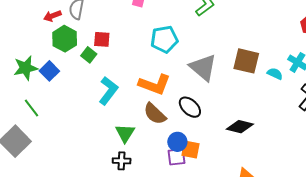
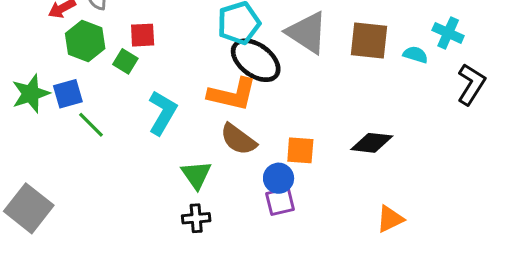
gray triangle: (203, 67) -> (307, 33), moved
blue square: (49, 71) -> (68, 94), turned 36
black ellipse: (190, 107) -> (256, 60), moved, size x1.4
green line: (32, 108) -> (91, 125), moved
orange square: (191, 150) -> (300, 150), moved

